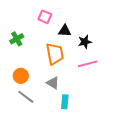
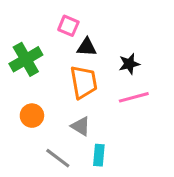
black triangle: (65, 31) -> (87, 47), moved
green cross: (17, 39) -> (26, 59), size x1.5
gray line: (26, 97) -> (58, 158), moved

